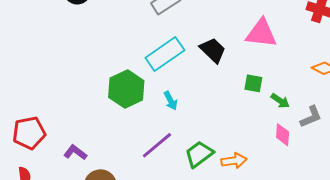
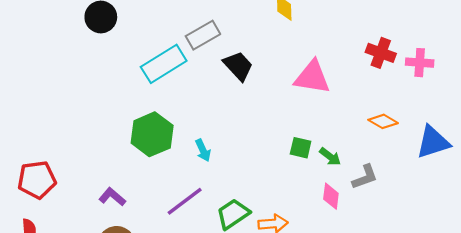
black trapezoid: (213, 50) -> (238, 66), moved
cyan rectangle: (165, 54) -> (164, 64), moved
green square: (253, 83) -> (301, 148), moved
purple L-shape: (75, 152) -> (112, 197), moved

